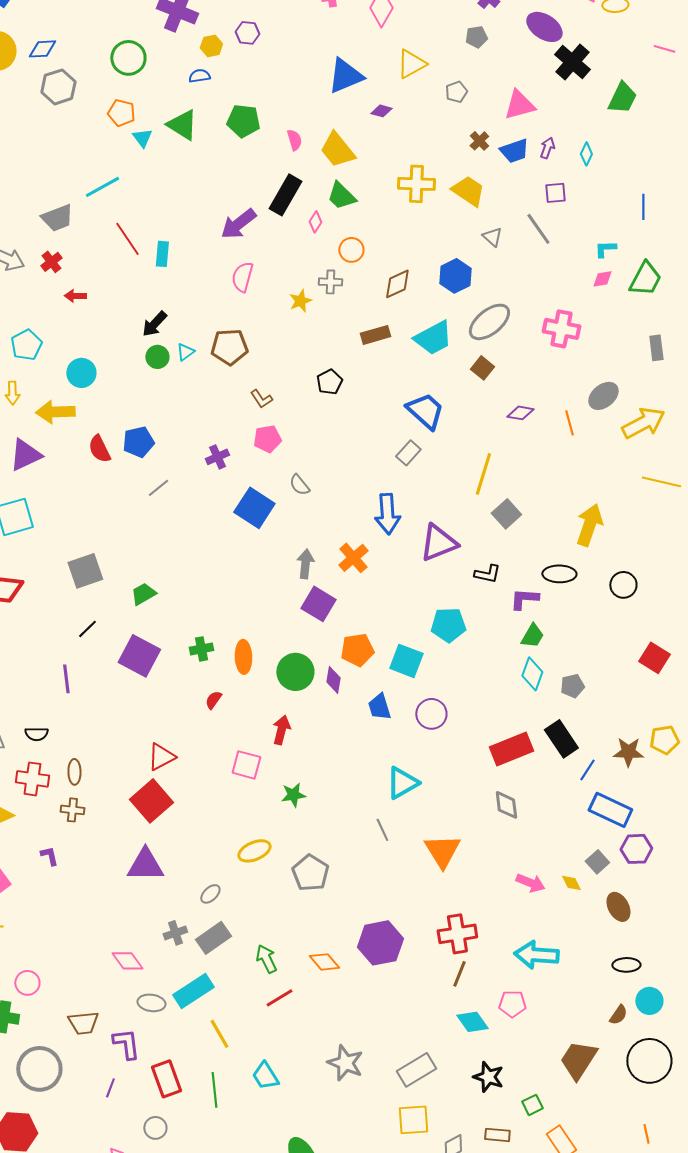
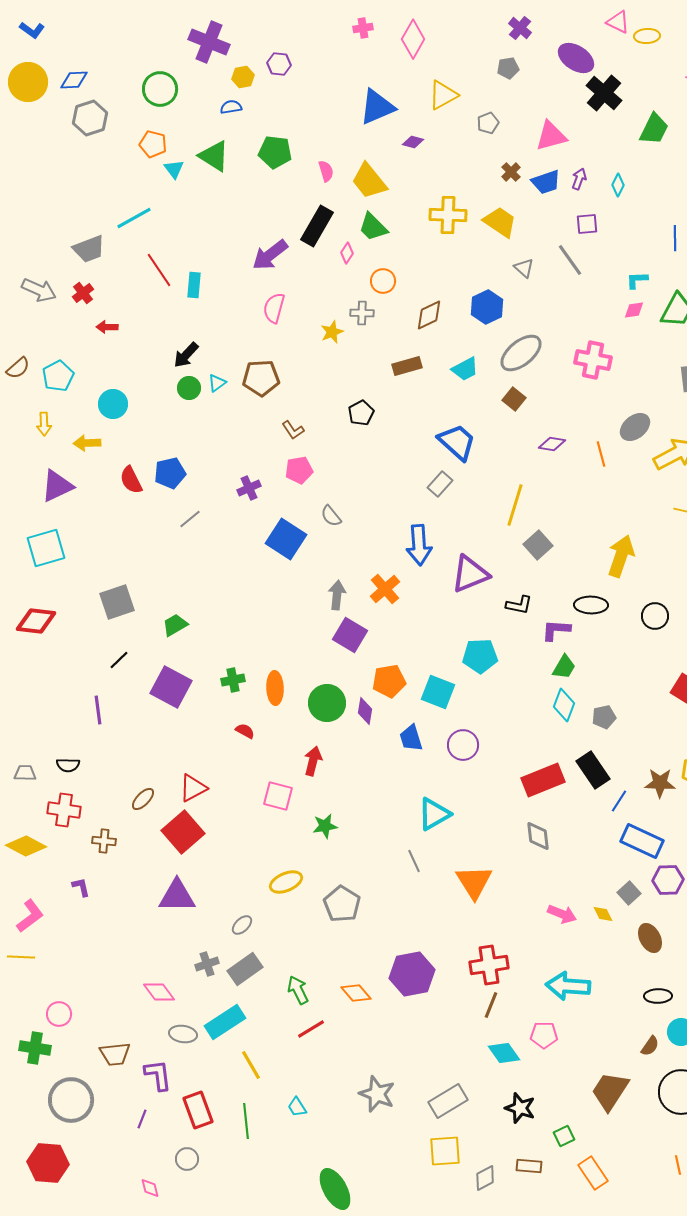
cyan trapezoid: (433, 338) -> (465, 369), size x0.7
yellow arrow: (55, 412) -> (87, 443), size x0.7
red semicircle: (213, 700) -> (245, 731), turned 84
brown ellipse: (74, 772) -> (143, 799), moved, turned 45
cyan trapezoid: (265, 1076) -> (297, 1107), size x0.7

